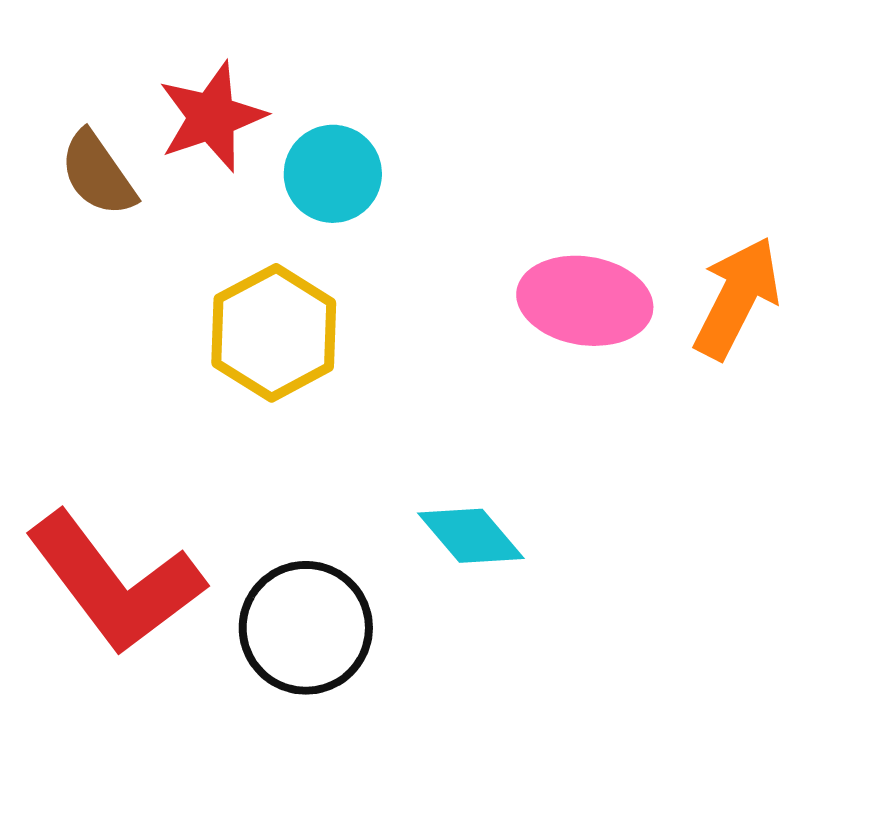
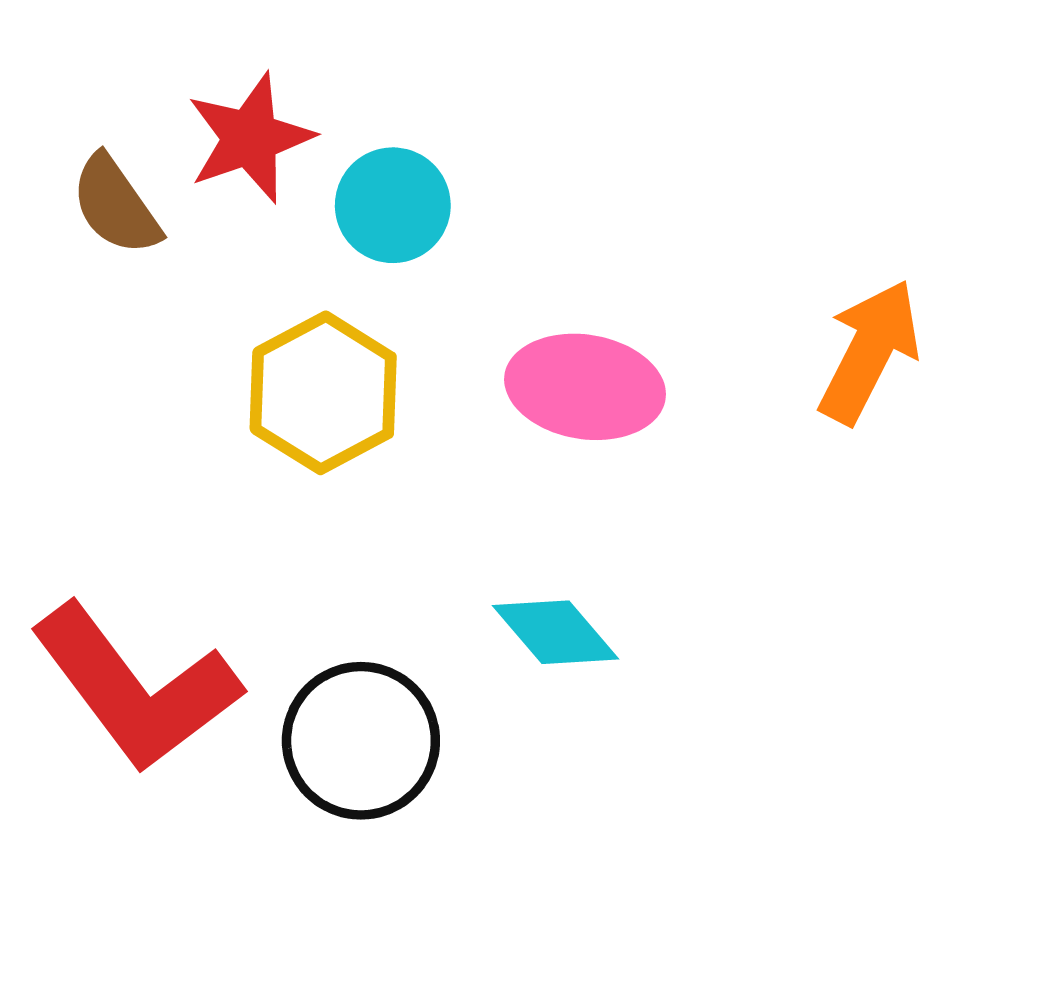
pink ellipse: (585, 301) -> (585, 387), moved

